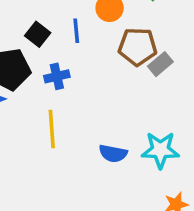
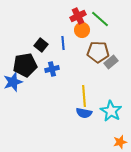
yellow line: (52, 129) -> (84, 96), moved
cyan star: (160, 150) -> (111, 111), turned 30

